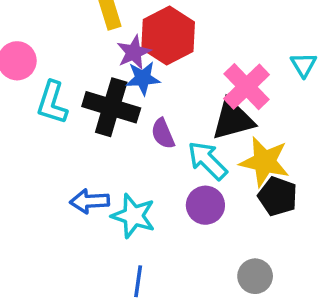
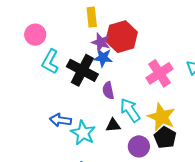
purple star: (134, 52) -> (101, 42), turned 30
black triangle: (233, 120) -> (113, 125), moved, size x0.6
purple circle: (205, 205) -> (139, 146), moved

